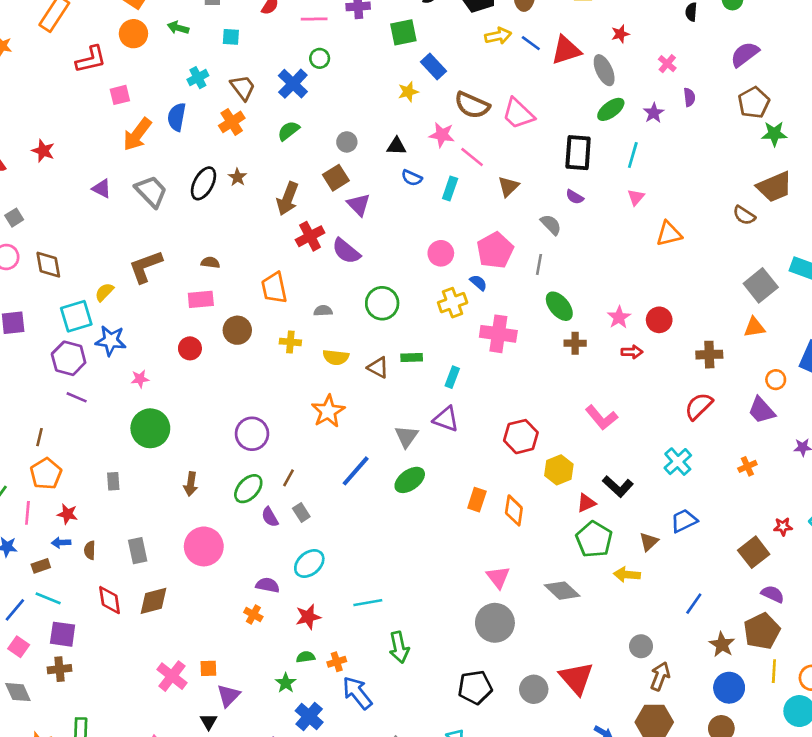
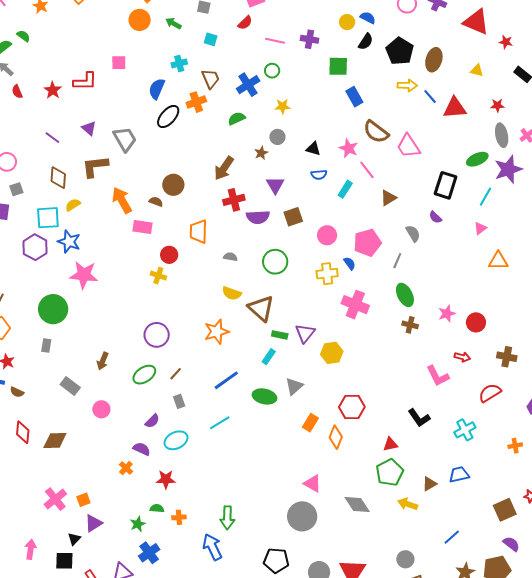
red L-shape: (91, 59) -> (85, 81), moved
gray ellipse: (604, 70) -> (502, 135), moved
yellow star: (408, 92) -> (283, 106), moved
purple star: (654, 113) -> (508, 169), size x1.8
orange arrow: (137, 134) -> (122, 200), moved, turned 100
brown star: (237, 177) -> (261, 153), moved
brown square: (336, 178) -> (293, 217), moved
blue semicircle: (412, 178) -> (319, 175), turned -42
black ellipse: (203, 183) -> (168, 117), moved
gray square: (14, 218) -> (16, 189), moved
purple semicircle: (346, 251) -> (258, 217), turned -55
brown diamond: (48, 265) -> (58, 178), moved
brown L-shape: (146, 267) -> (95, 166), moved
brown circle: (237, 330) -> (173, 185), moved
yellow cross: (290, 342) -> (158, 276), moved
red circle: (190, 348) -> (169, 255), moved
red arrow: (632, 352) -> (462, 357), moved
green rectangle: (412, 357) -> (280, 335), moved
brown triangle: (378, 368) -> (261, 308), size x1.6
cyan rectangle: (452, 377) -> (269, 357), moved
pink star: (140, 379) -> (84, 275), size x2.0
purple line: (77, 397) -> (52, 138), moved
pink L-shape: (601, 418) -> (438, 376), moved
purple triangle: (446, 419) -> (305, 333), moved, turned 35
green circle: (150, 428) -> (53, 309), moved
gray triangle: (407, 436) -> (294, 386), moved
red hexagon: (521, 437) -> (352, 407), moved
yellow hexagon: (559, 470) -> (332, 353), moved
green ellipse: (410, 480) -> (264, 396), turned 35
black L-shape: (618, 486) -> (419, 418), moved
purple semicircle: (270, 517) -> (152, 421), moved, turned -119
pink circle: (204, 546) -> (101, 409), size x0.6
brown semicircle: (90, 550) -> (17, 392), turned -80
gray rectangle: (138, 551) -> (70, 386), moved, turned -54
pink triangle: (498, 577) -> (313, 483), turned -36
cyan line: (368, 603) -> (220, 423), moved, turned -35
orange square: (208, 668) -> (83, 500), turned -32
blue arrow: (357, 693) -> (212, 547), moved

